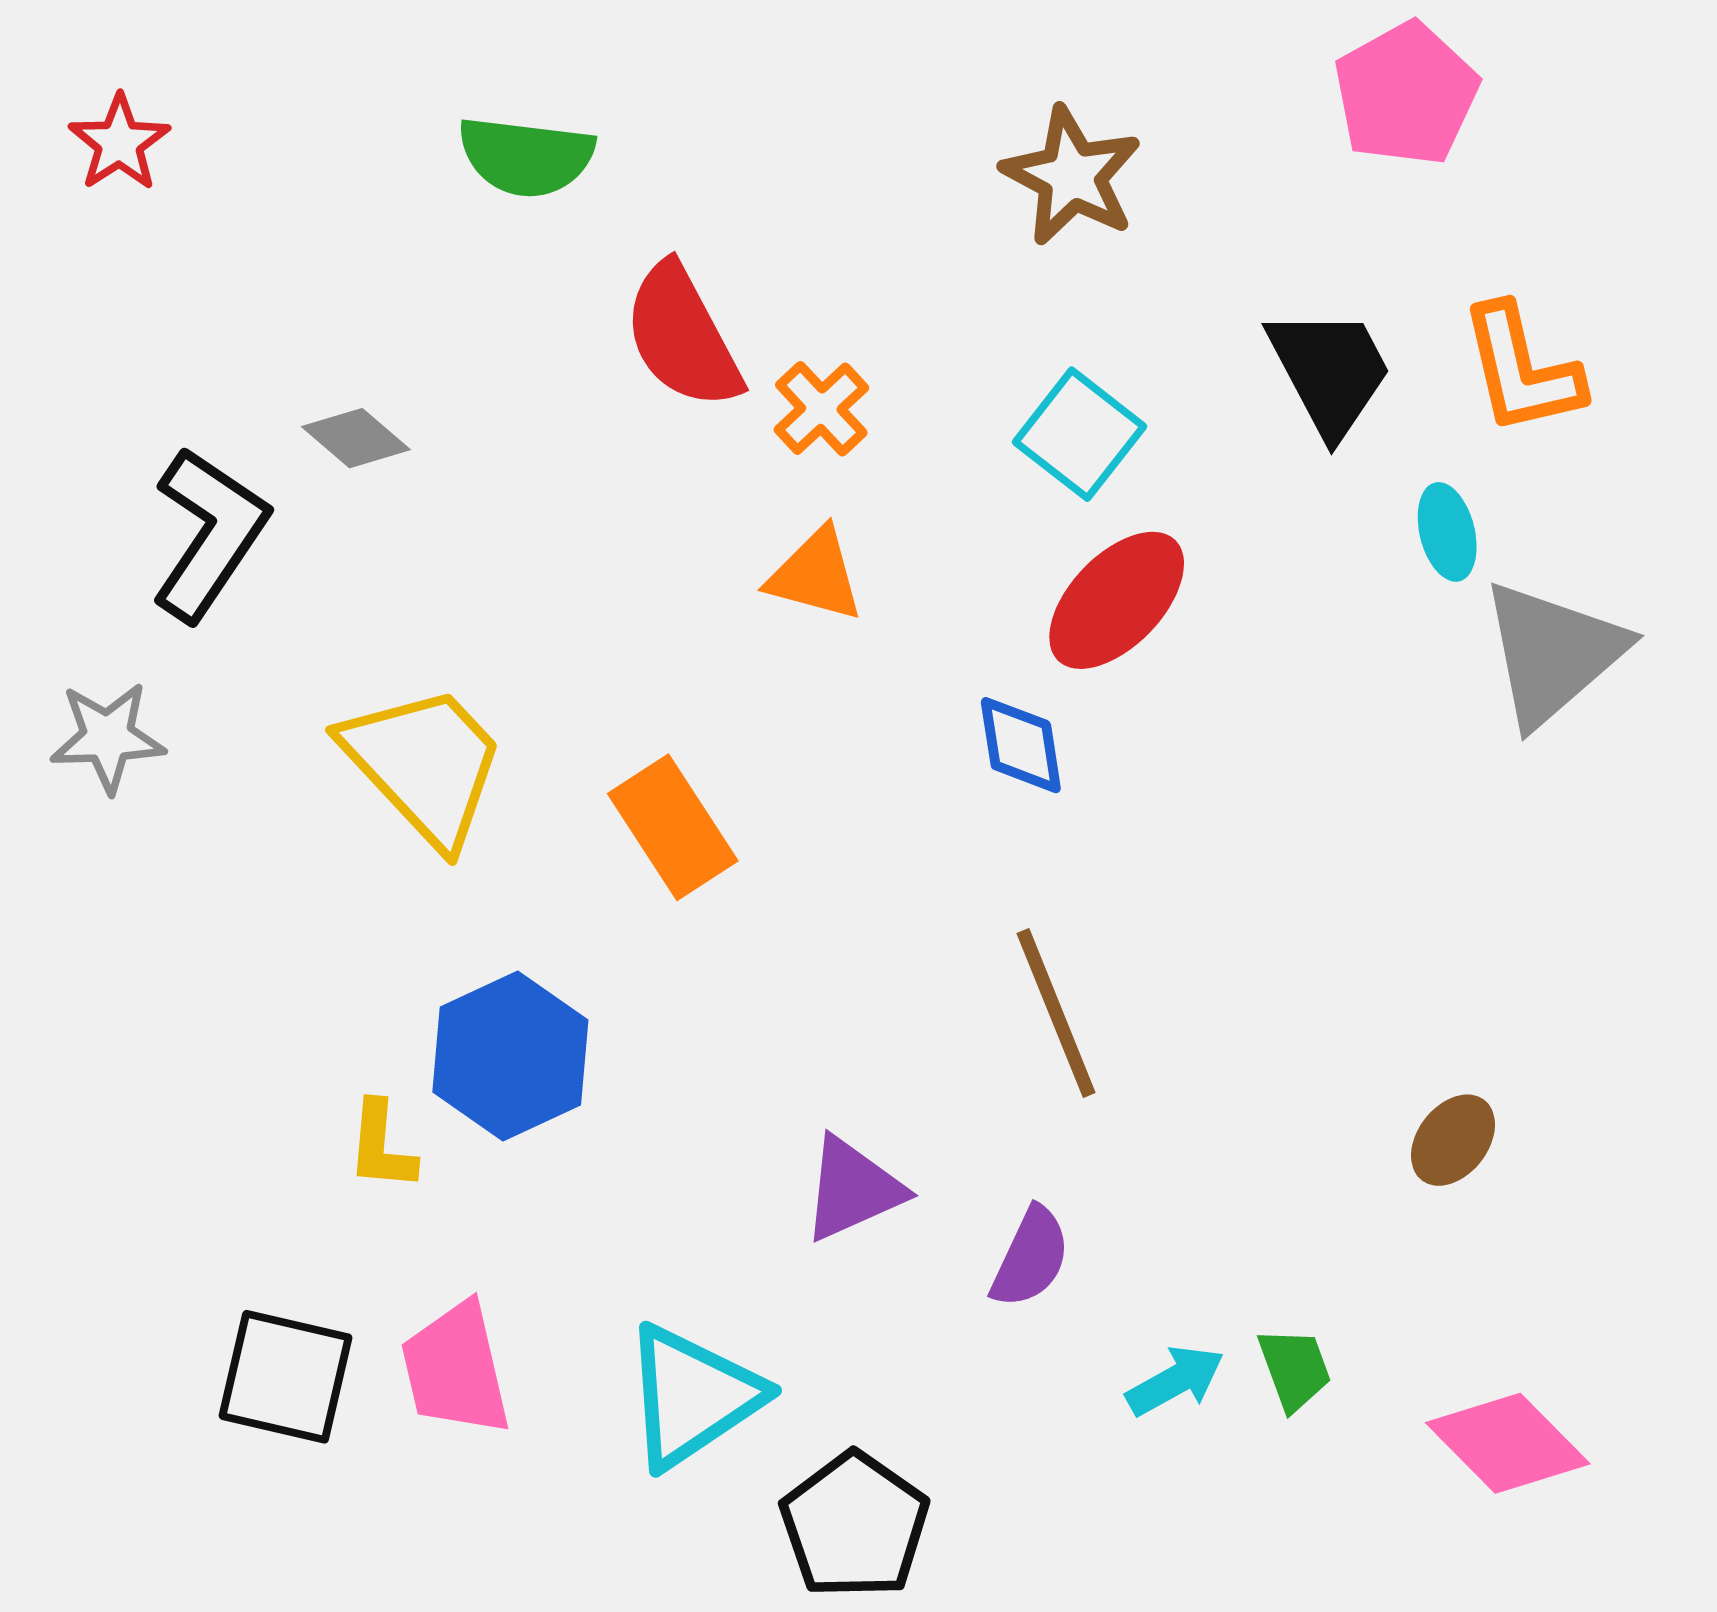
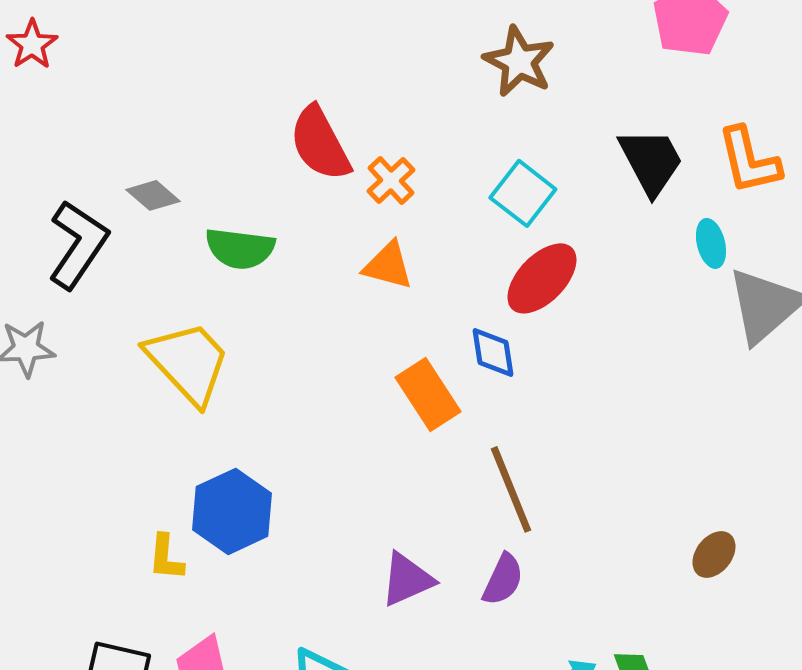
green semicircle: (526, 156) -> (240, 248), moved
orange rectangle: (673, 827) -> (428, 394), moved
purple semicircle: (1031, 1257) -> (503, 579), moved

